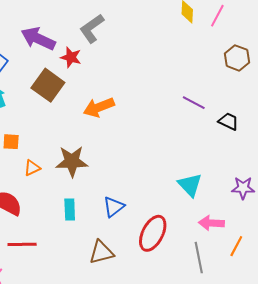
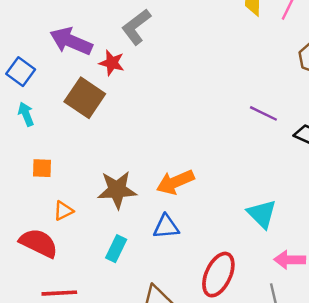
orange arrow: (99, 107) -> (175, 182), moved
orange triangle: (32, 168) -> (63, 211), moved
blue triangle: (114, 207) -> (166, 227), moved, turned 35
cyan rectangle: (70, 209) -> (116, 249), turned 30

